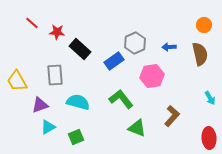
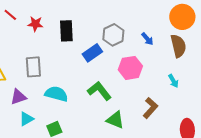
orange circle: (204, 25) -> (182, 17), size x1.6
blue arrow: (169, 47) -> (147, 39), turned -128
black rectangle: (80, 49) -> (66, 31), moved, turned 45
cyan arrow: (210, 98) -> (173, 81), moved

